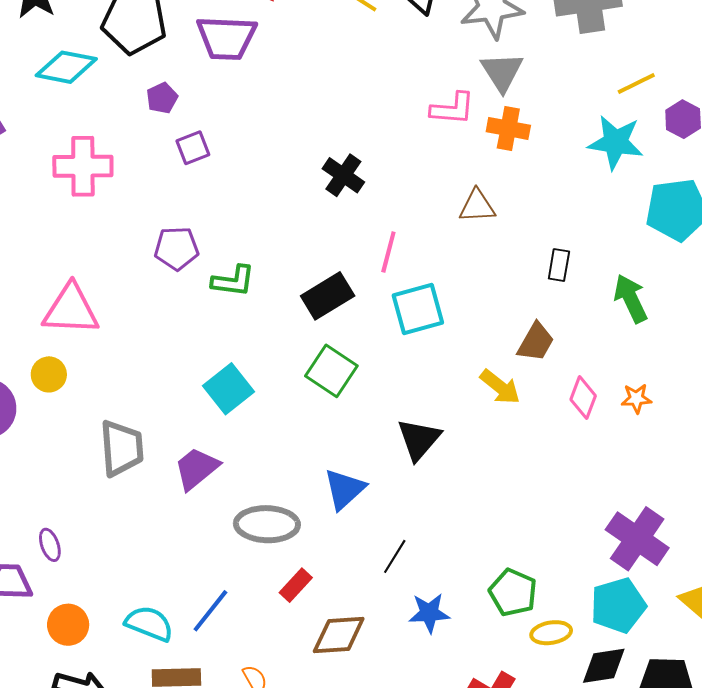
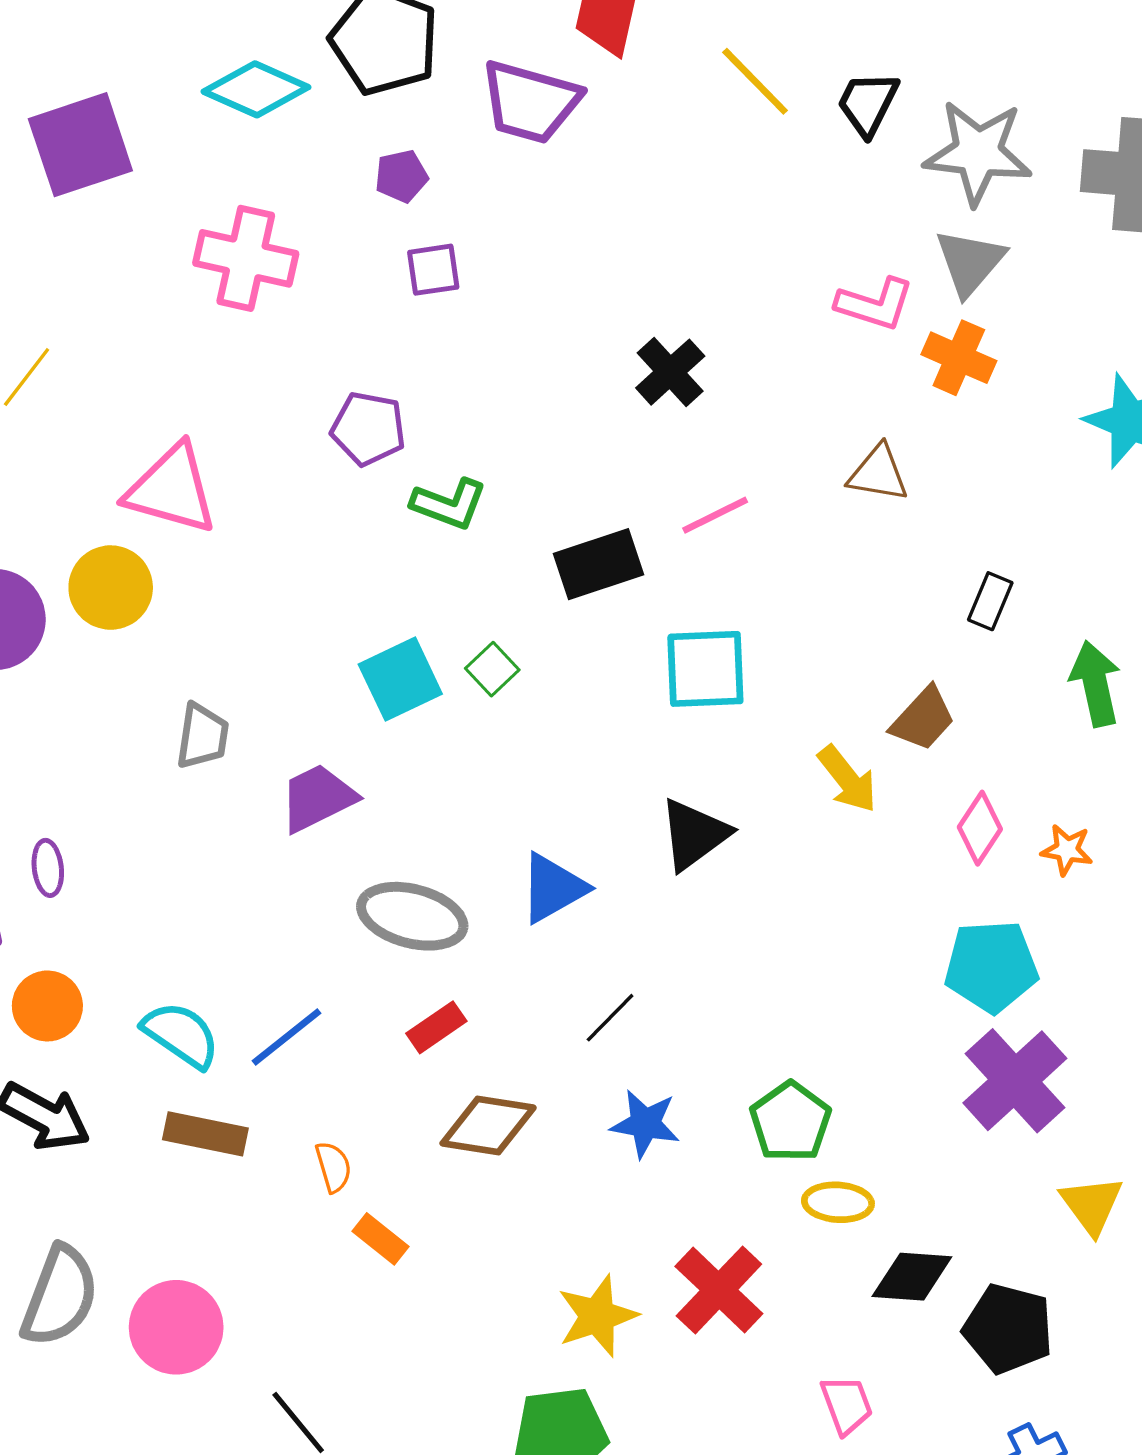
pink line: (388, 252) -> (715, 515), turned 36
cyan square: (418, 309) -> (705, 669), moved
green square: (331, 371) -> (492, 669), moved, size x0.6
yellow circle: (49, 374) -> (111, 588), size x1.4
gray trapezoid: (122, 448) -> (202, 736), size x0.7
cyan pentagon: (618, 605) -> (991, 966), moved

